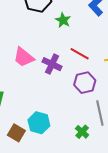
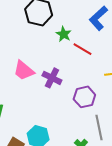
red line: (80, 54) -> (83, 49), moved

